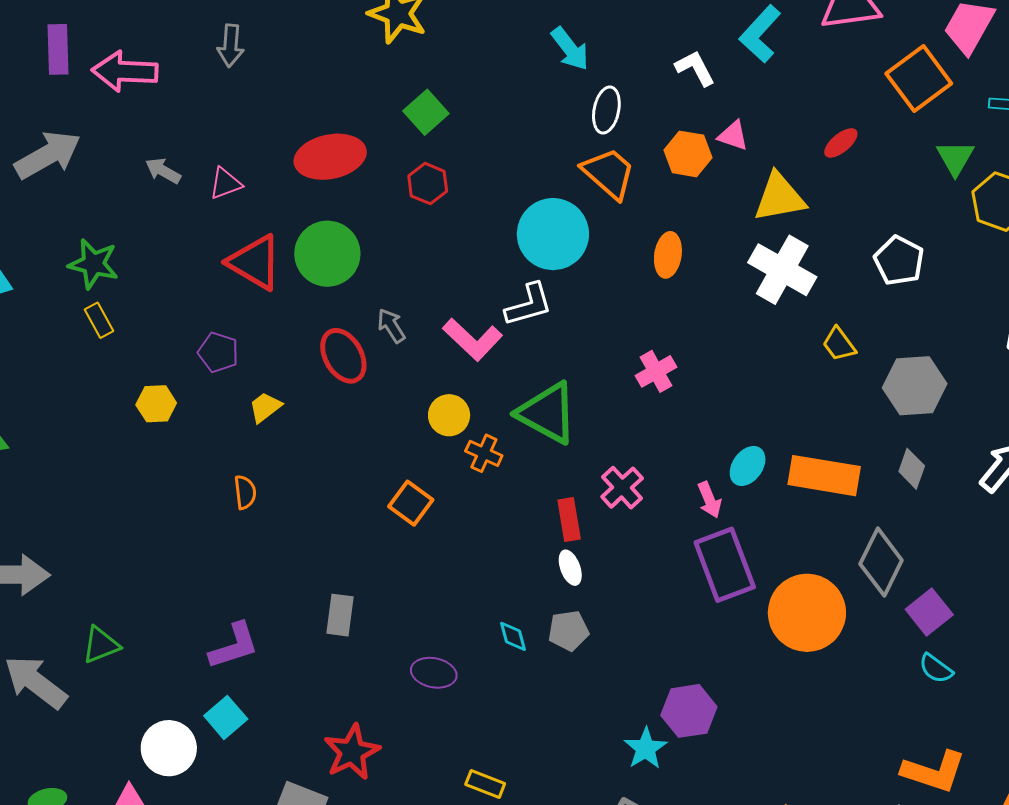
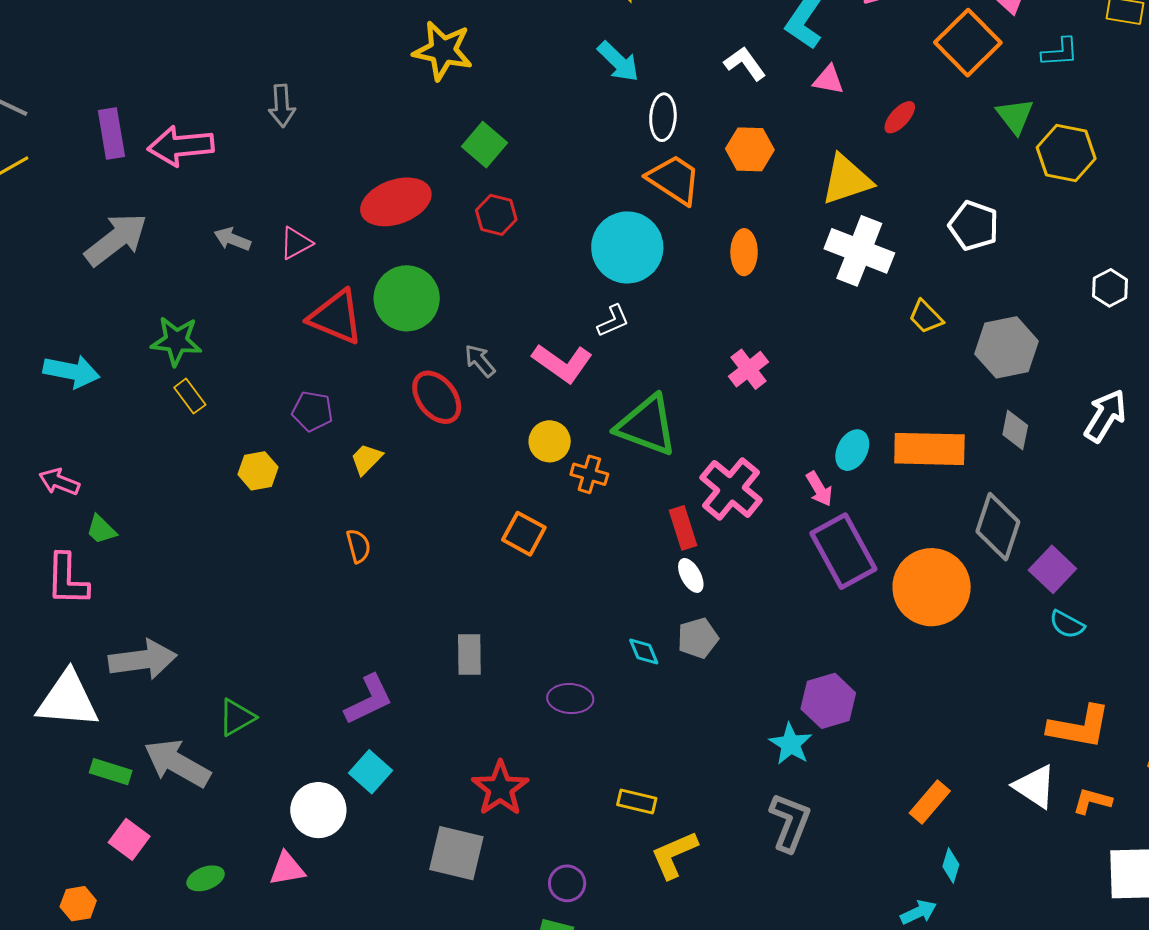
pink triangle: (733, 136) -> (828, 80), moved
white L-shape: (529, 305) -> (613, 321), size x0.7
pink cross: (622, 488) -> (731, 489), size x1.4

